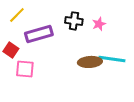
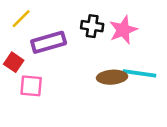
pink star: (99, 24) -> (123, 30), size x1.6

